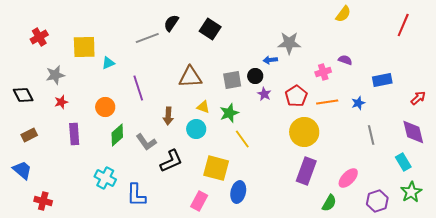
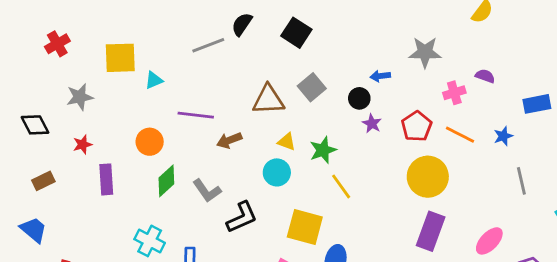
gray star: (289, 43) -> (425, 52), moved
gray square: (232, 80) -> (312, 87), moved, turned -30
purple line: (138, 88) -> (196, 115), turned -65
red star: (61, 102) -> (82, 145), moved
orange line: (327, 102) -> (460, 135), turned 35
brown arrow: (168, 116) -> (229, 140), moved, turned 66

